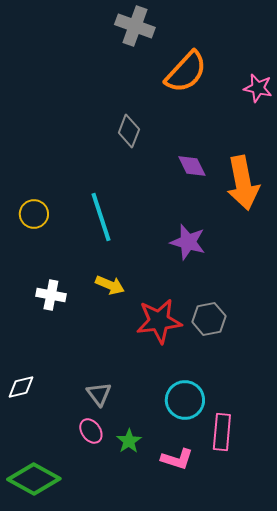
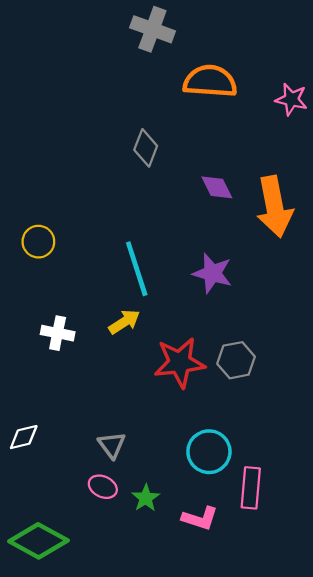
orange semicircle: (186, 72) -> (210, 81), turned -129
cyan line: (101, 217) -> (137, 269), moved
yellow arrow: (110, 285) -> (124, 322), turned -56
pink ellipse: (91, 431) -> (103, 487), turned -30

